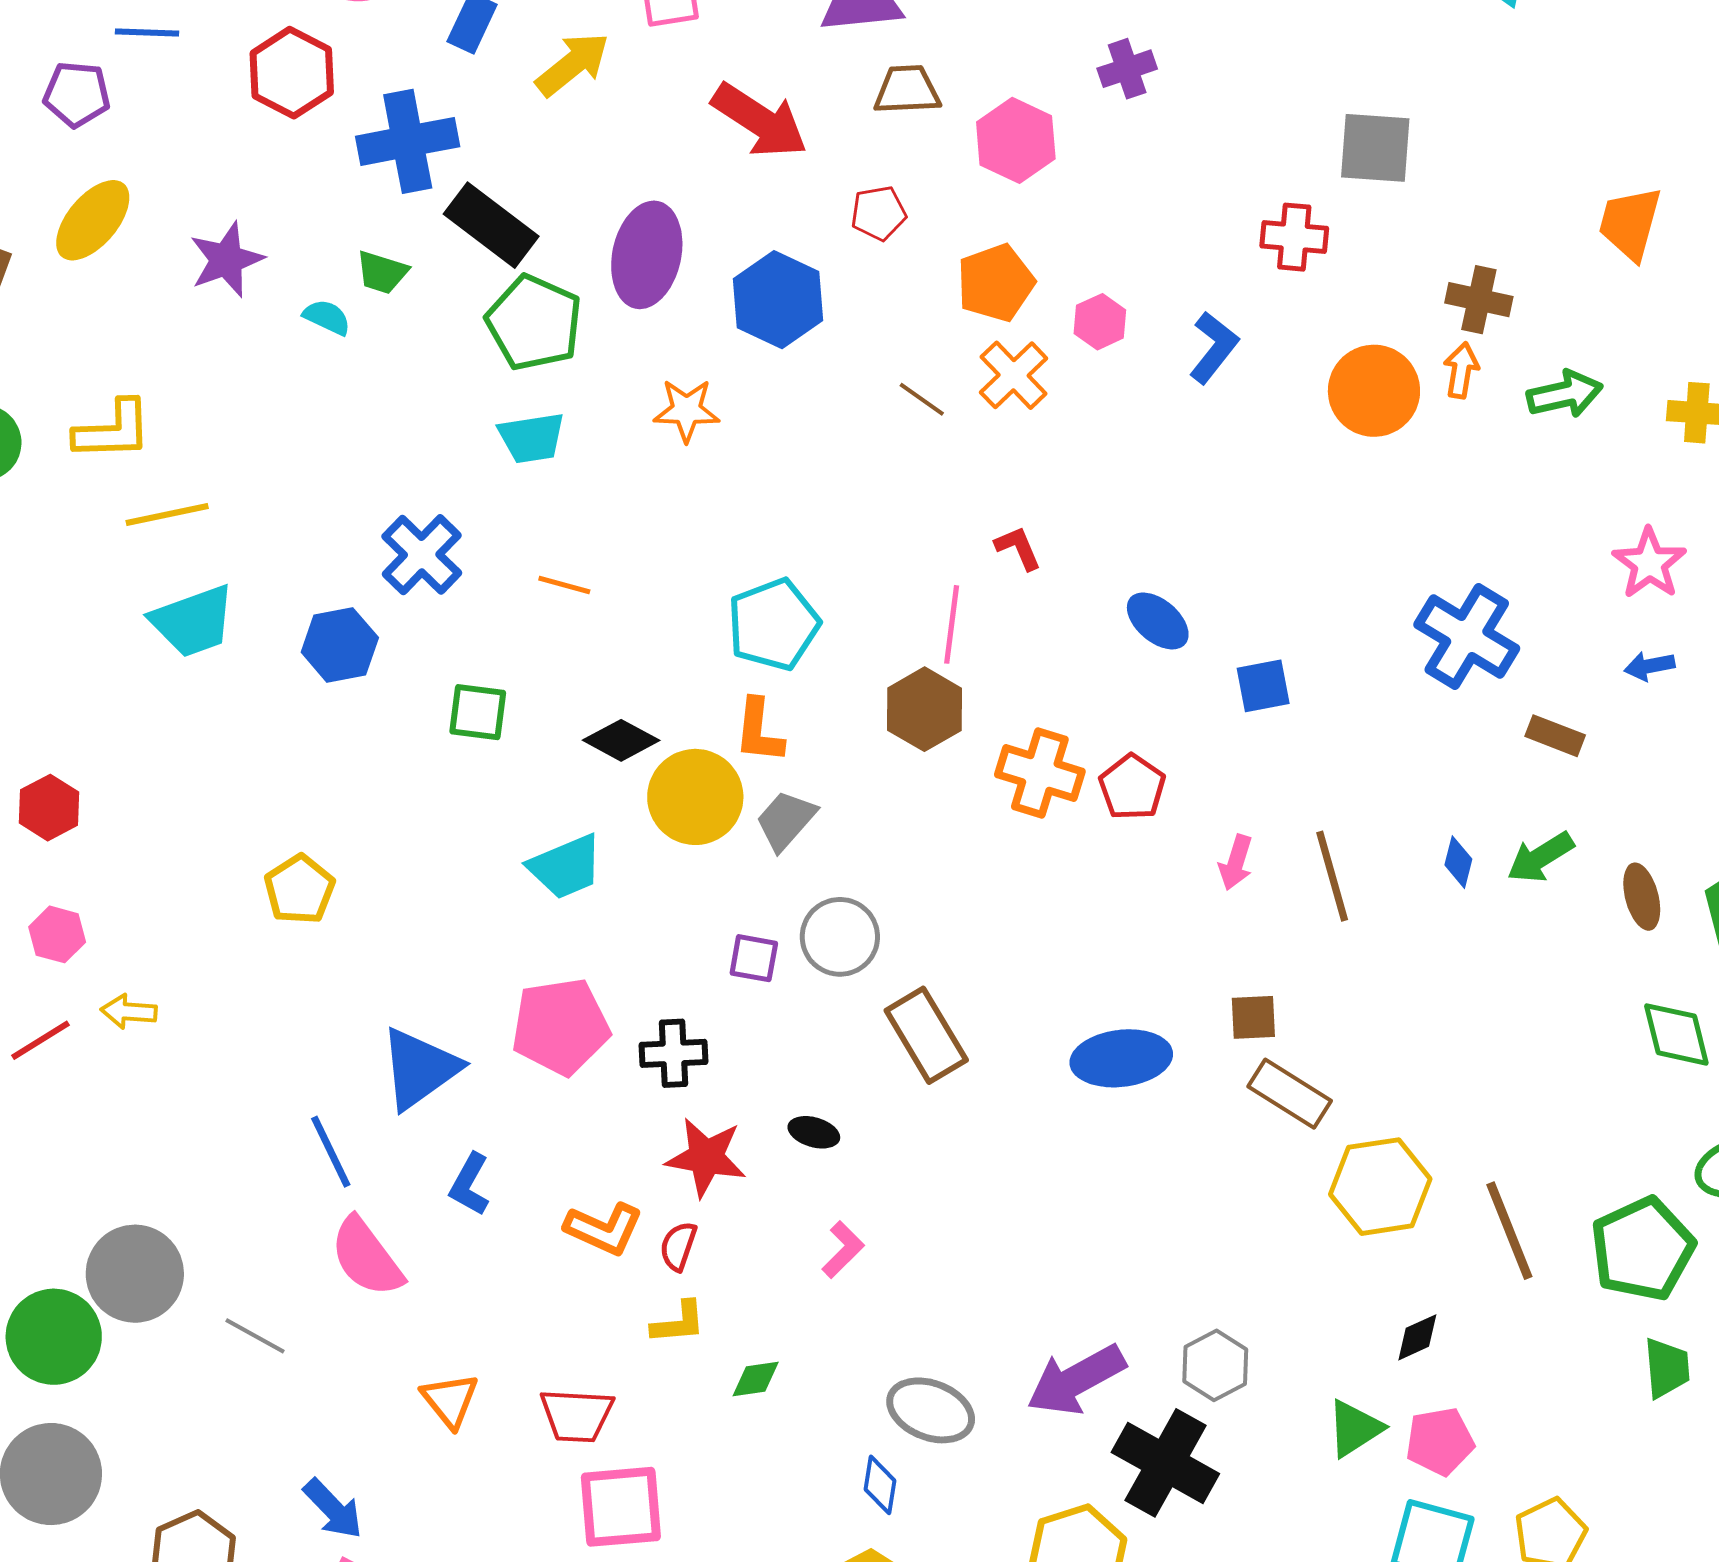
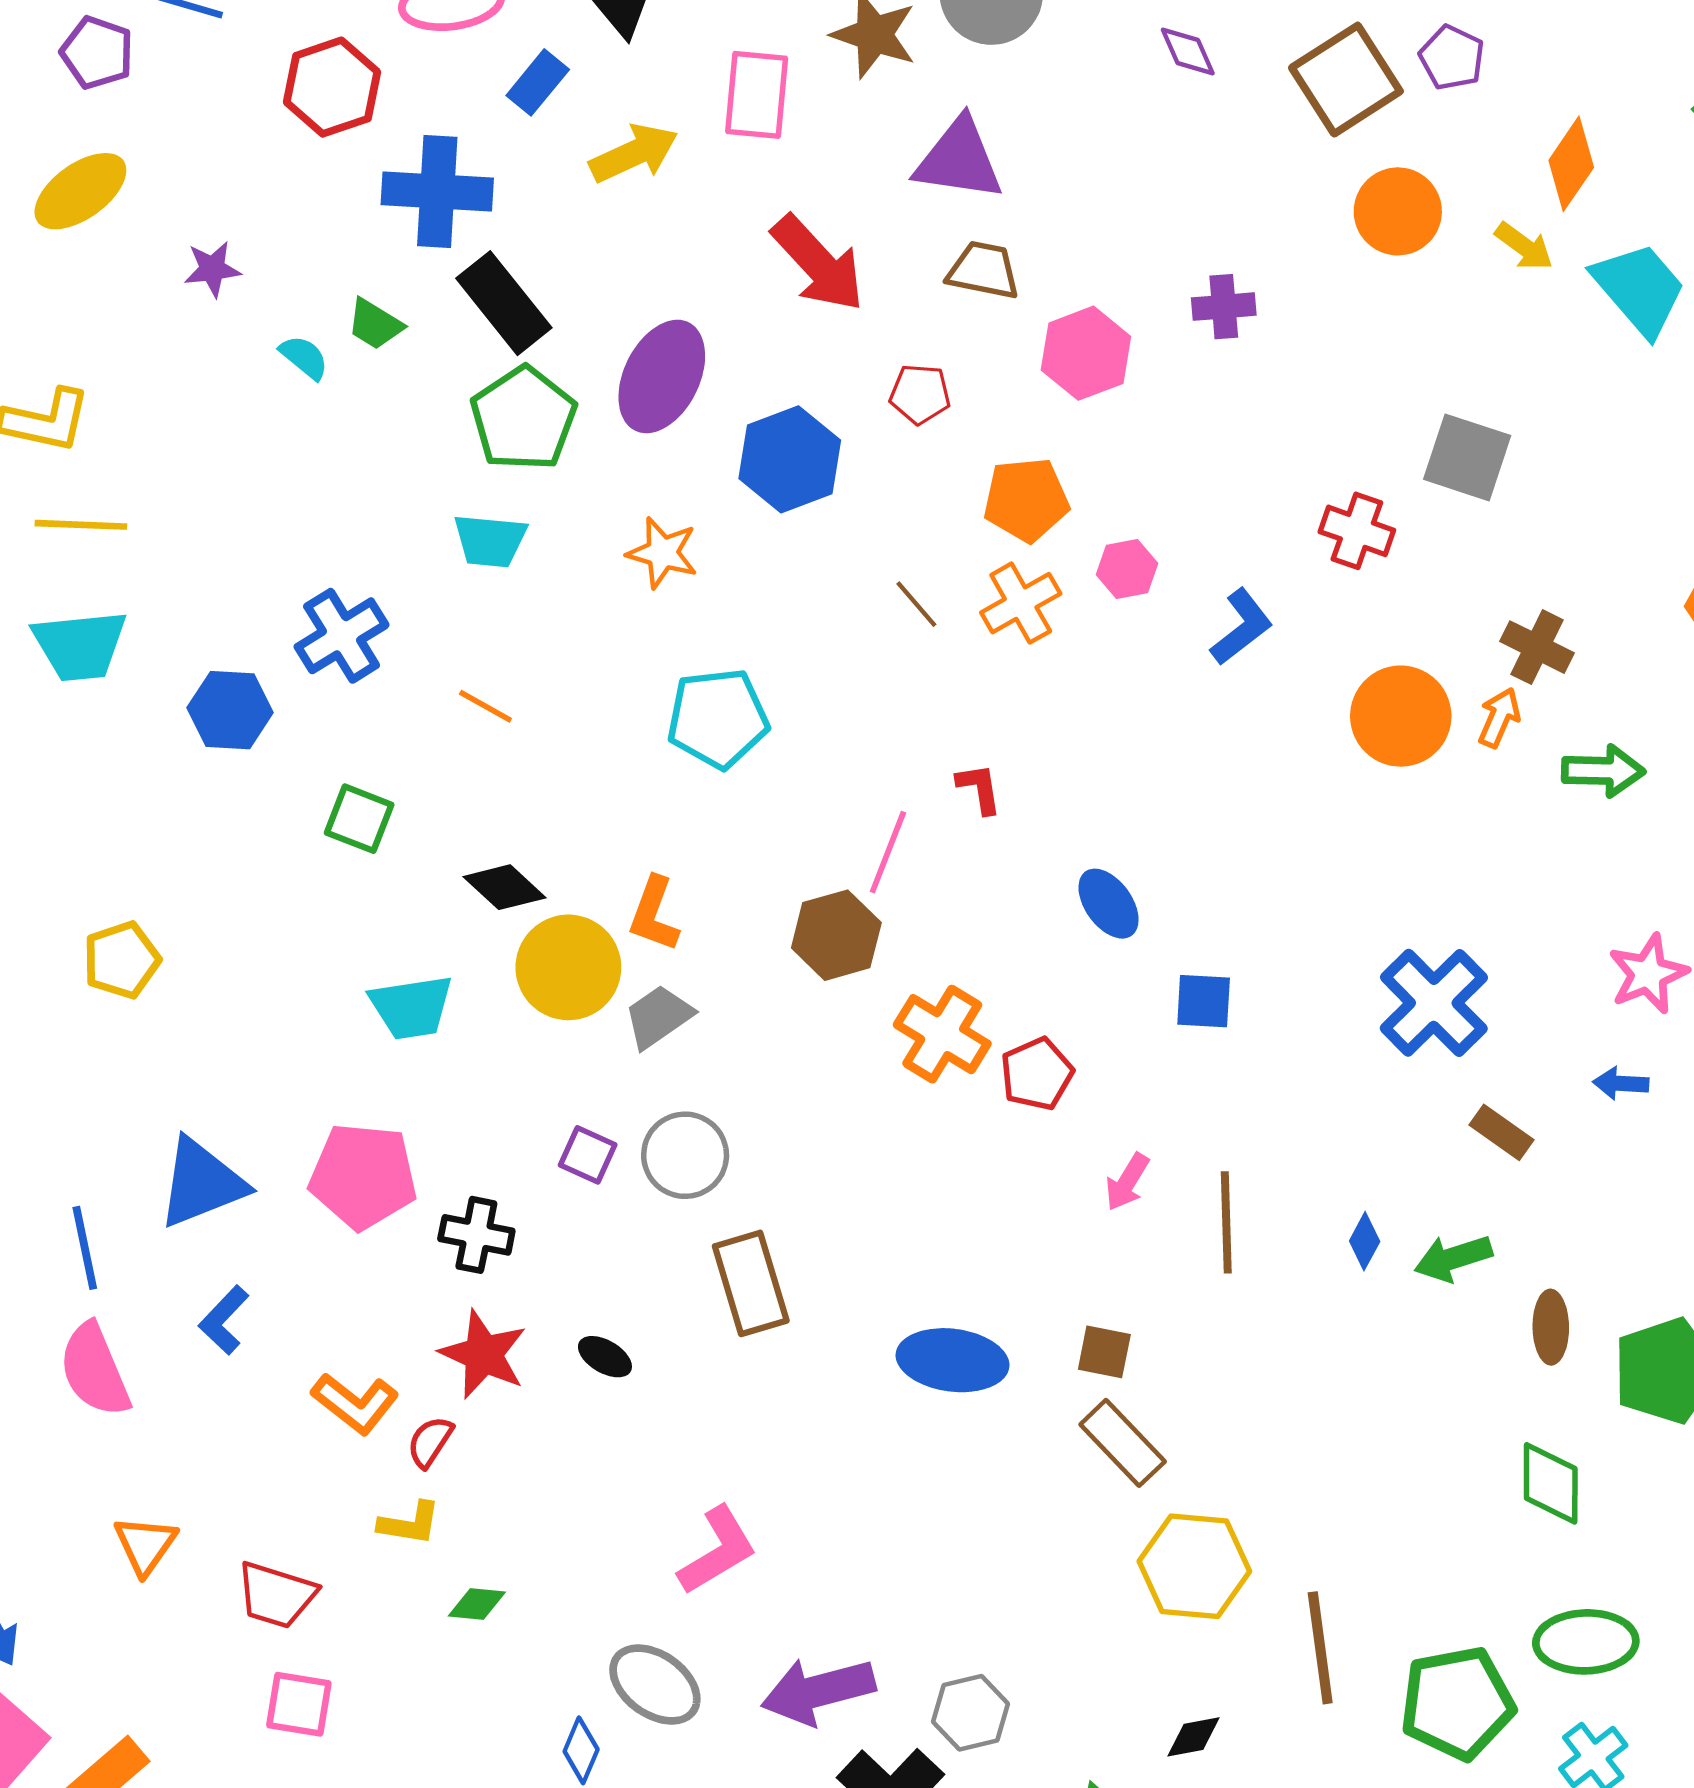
purple star: (226, 260) -> (212, 269), size x0.7
cyan pentagon: (773, 624) -> (718, 718), moved
pink L-shape: (843, 1250) -> (718, 1551), moved, size x1.5
pink square: (621, 1507) -> (299, 1704), size x0.7

